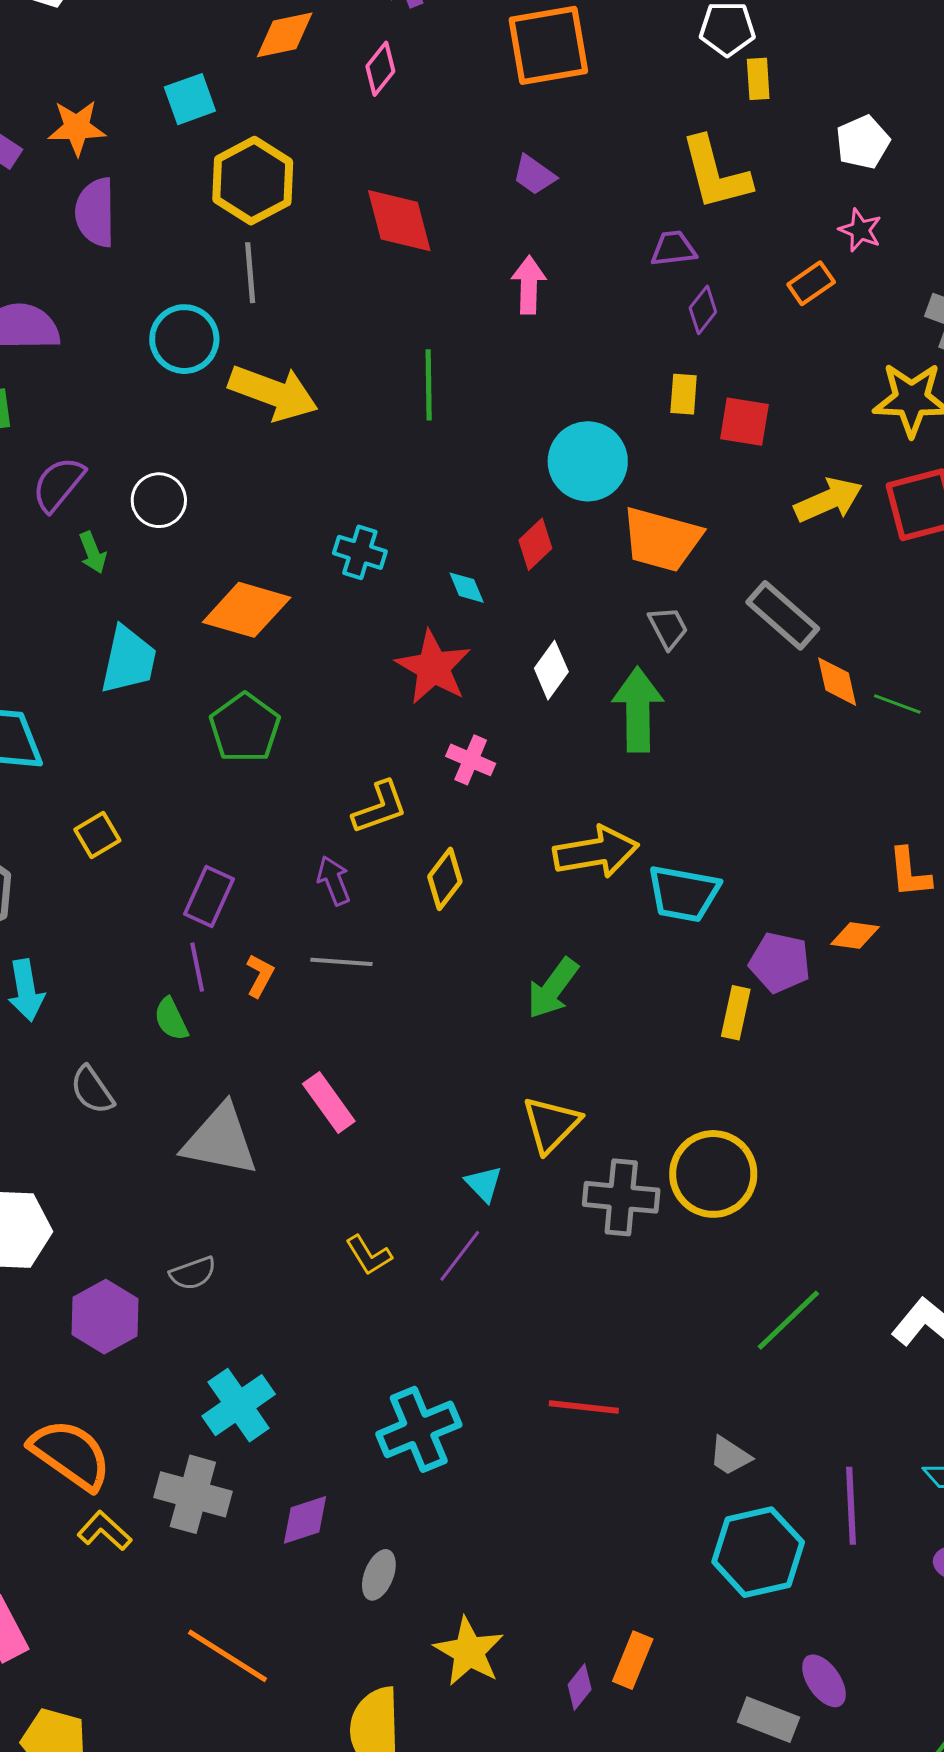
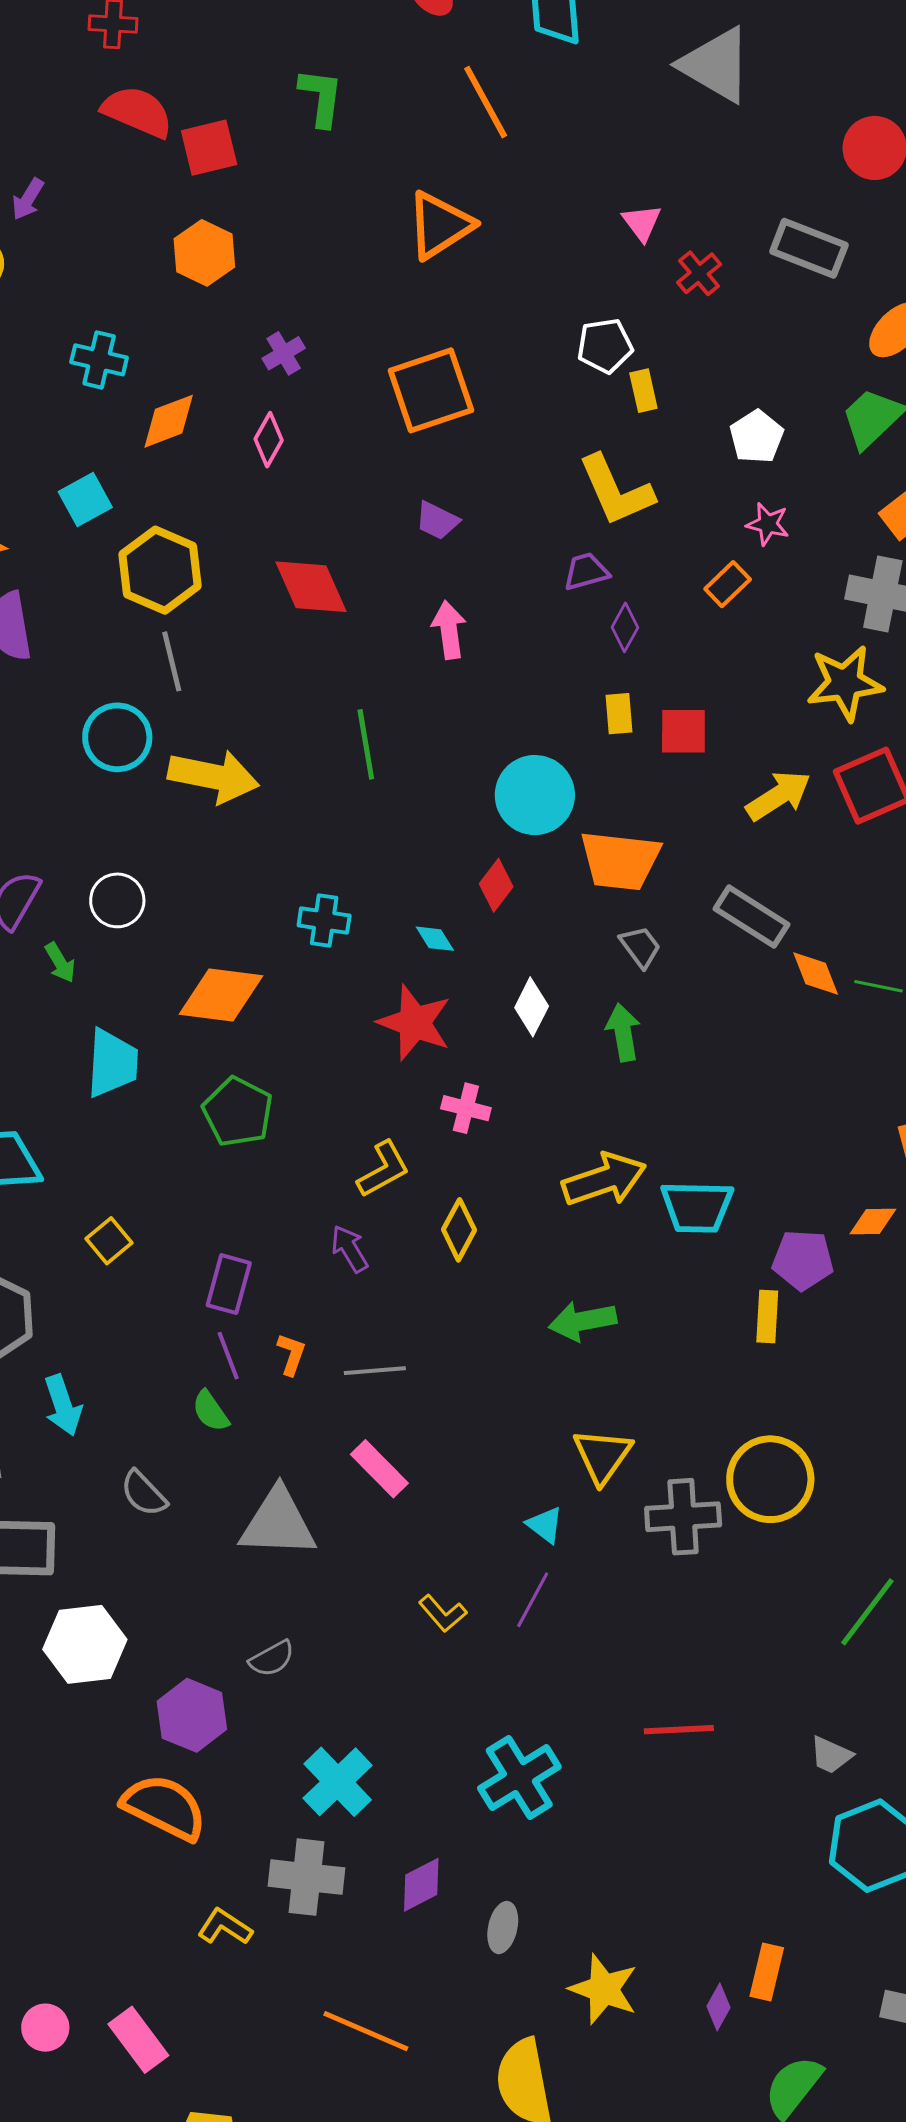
green arrow: (638, 710) -> (623, 1032), size x0.7
gray line: (341, 962) -> (375, 1371), moved
green arrow: (553, 988) -> (583, 1321), turned 52
orange semicircle: (70, 1454) -> (164, 1807), moved

